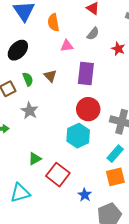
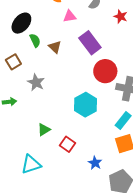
purple rectangle: (86, 74) -> (90, 43), turned -40
green semicircle: (28, 79) -> (35, 40), moved
red circle: (88, 109) -> (105, 71), moved
red square: (58, 175) -> (67, 144), size x0.7

